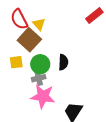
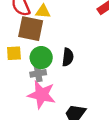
yellow triangle: (39, 24) -> (43, 12), turned -48
brown square: (29, 40) -> (31, 29), turned -35

